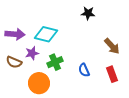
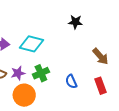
purple star: (32, 53) -> (18, 73), moved

